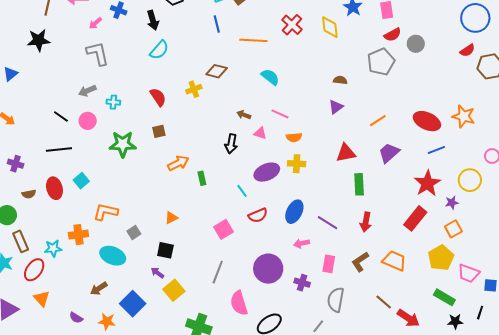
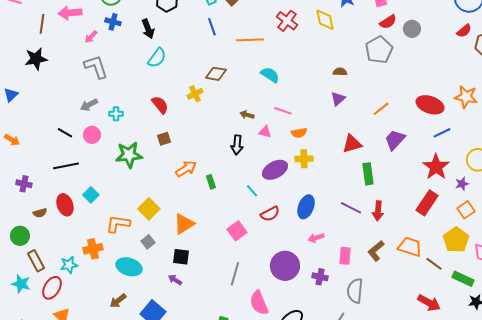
orange triangle: (171, 218) -> (184, 224), size x1.6
purple line: (328, 223) -> (351, 208), moved
yellow square: (174, 290) -> (149, 209), moved
brown line: (384, 302) -> (434, 264), moved

